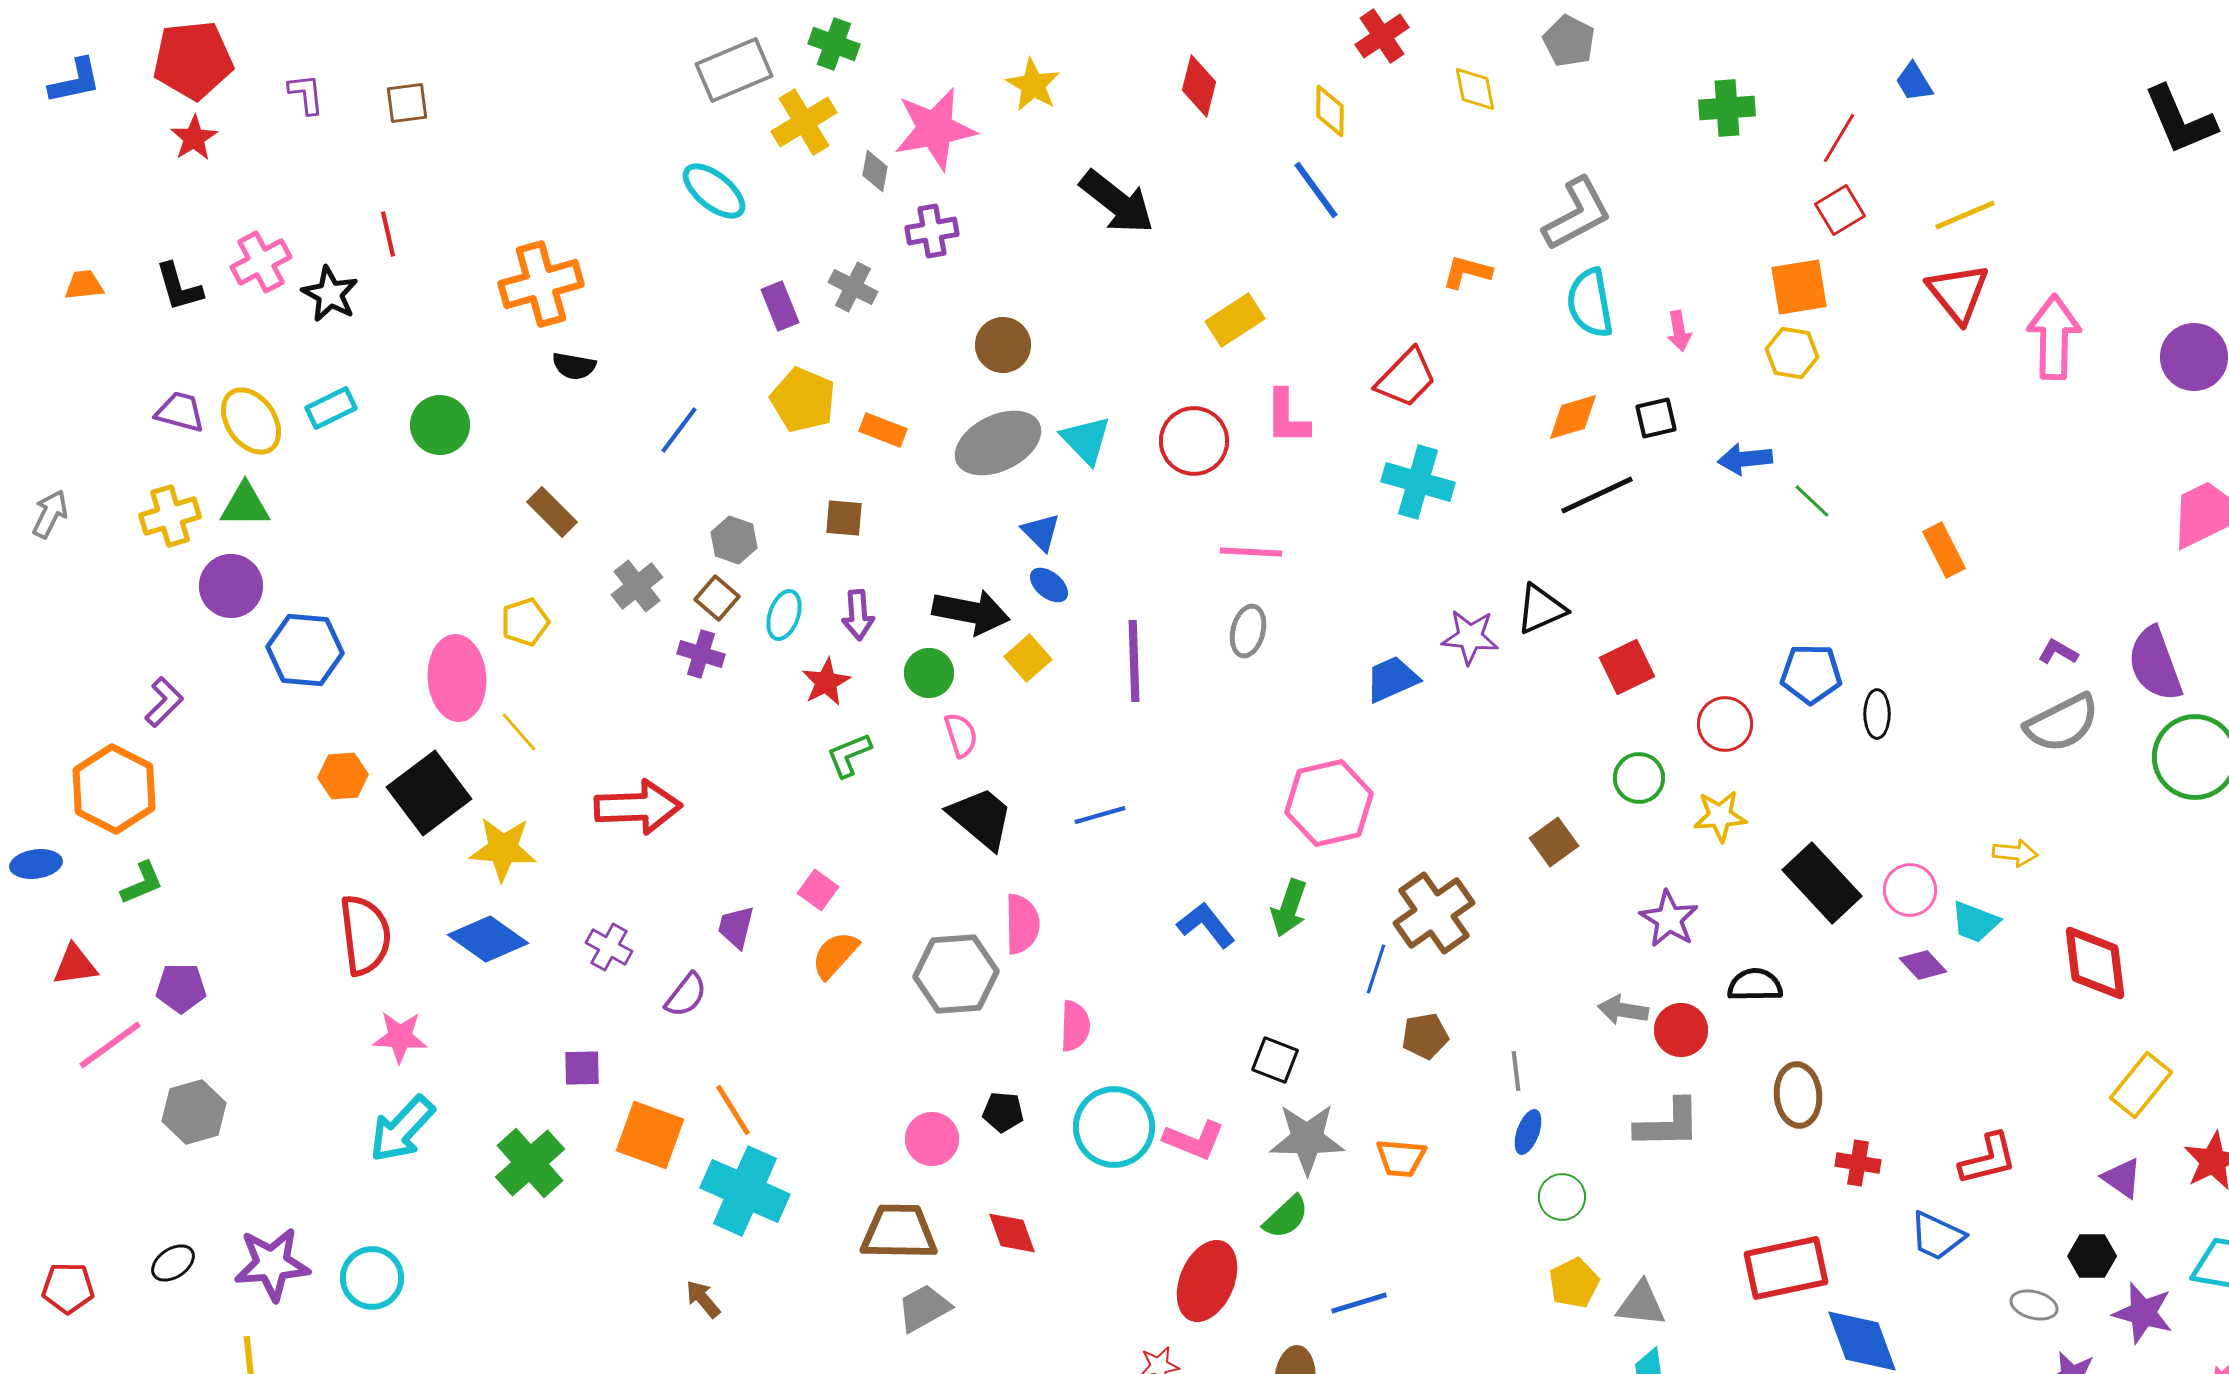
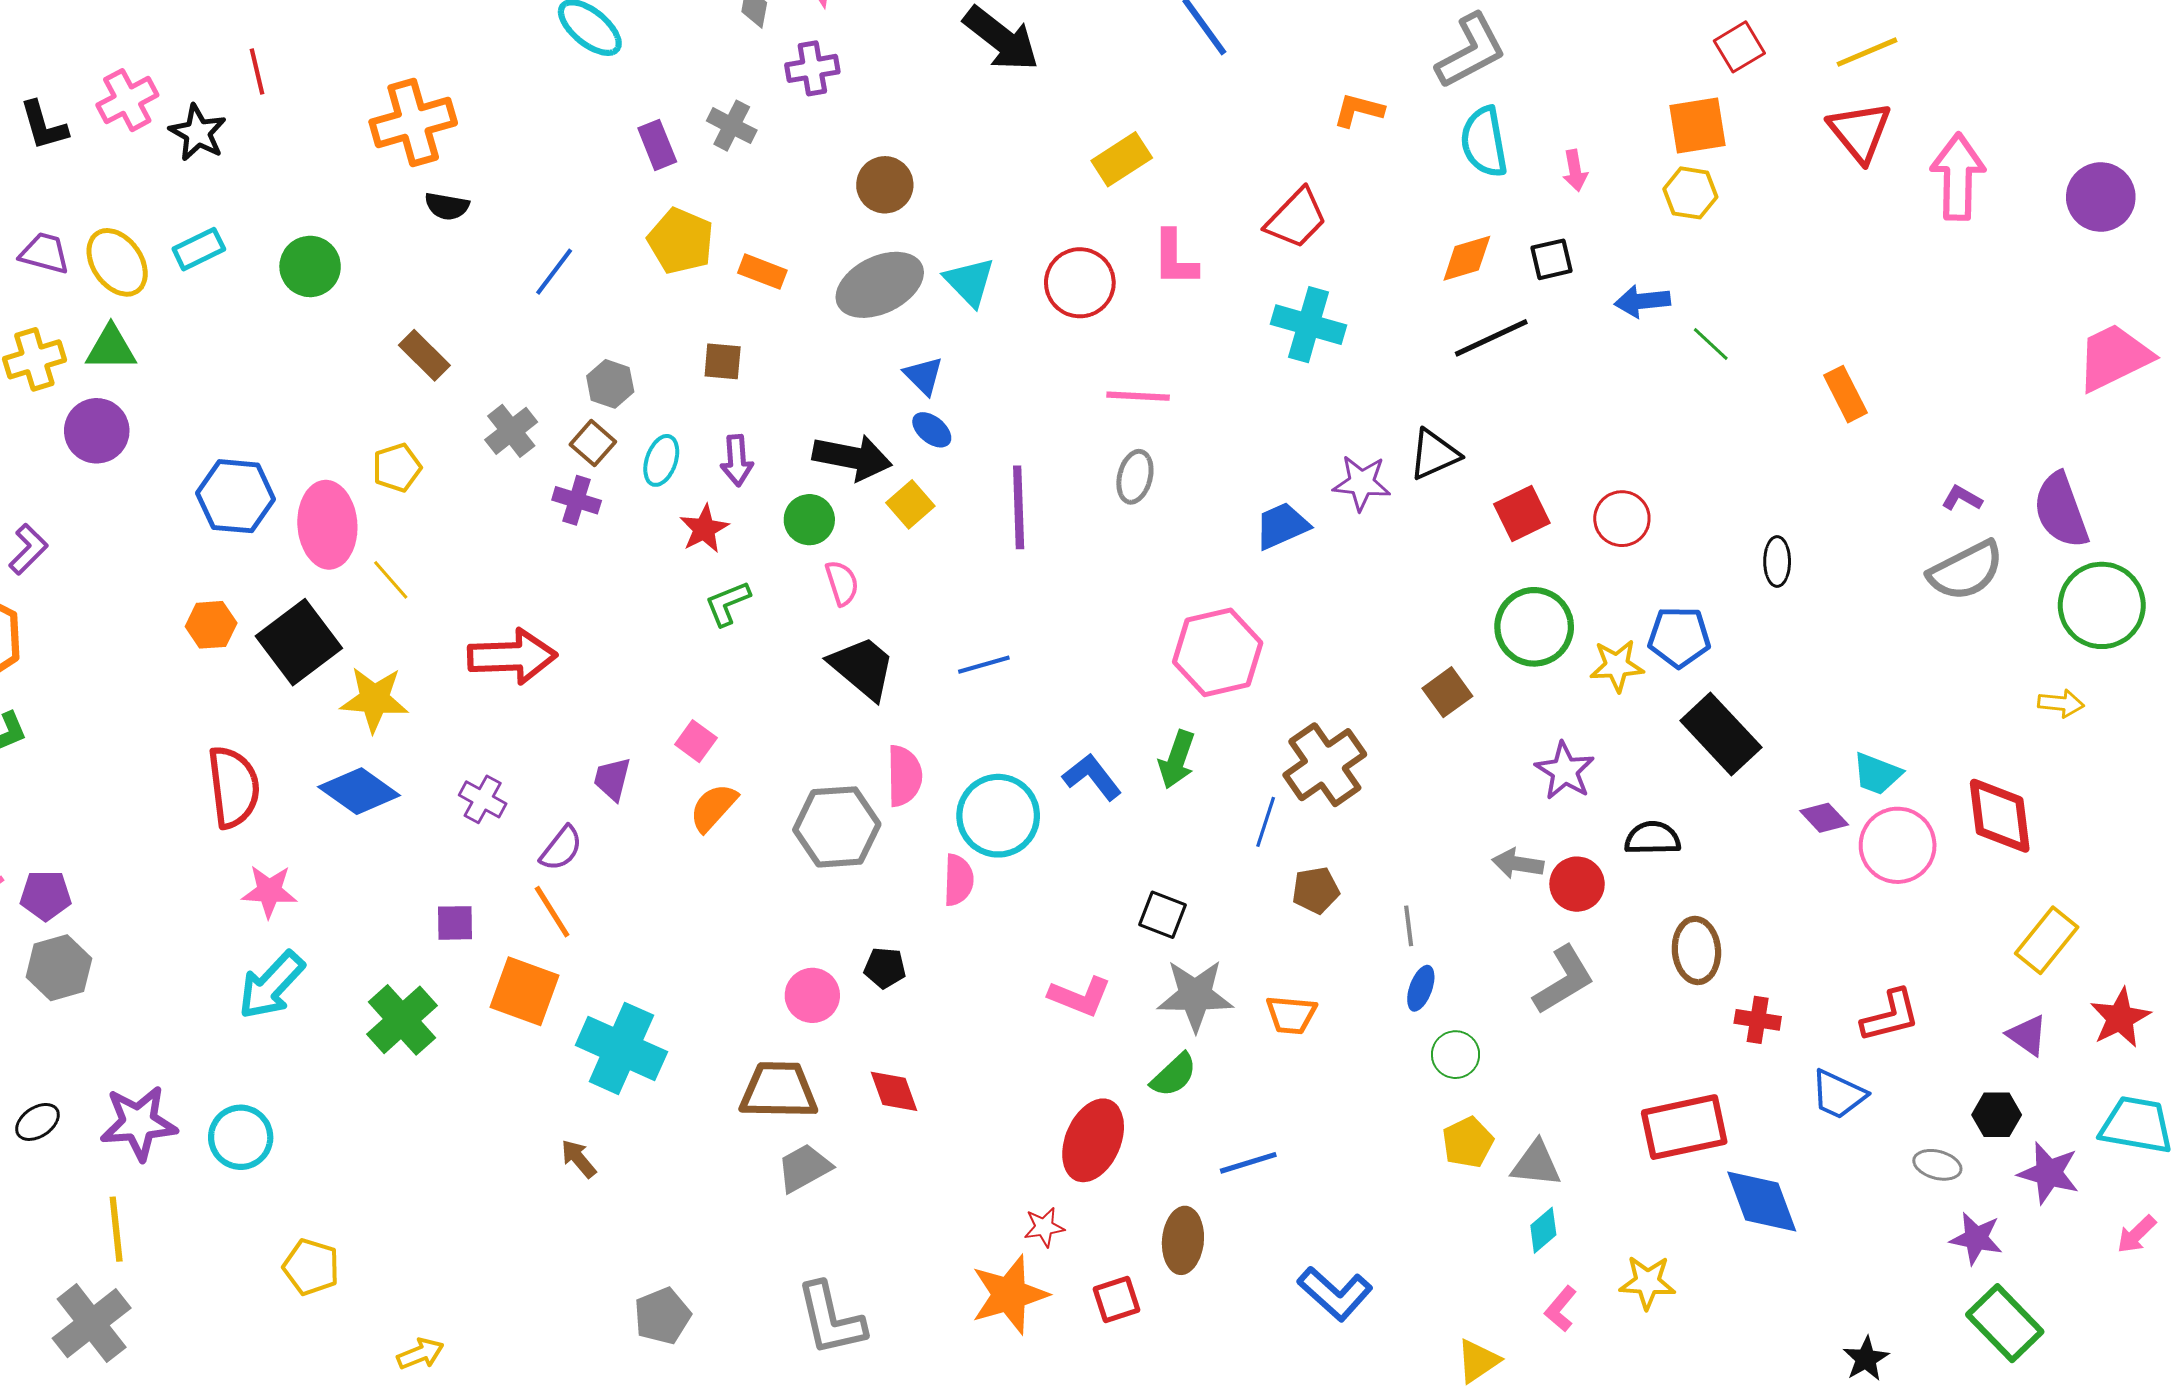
blue hexagon: (305, 650) -> (236, 496), moved
blue pentagon: (1811, 674) -> (1679, 637), moved
red circle: (1725, 724) -> (1622, 519), moved
green circle: (1639, 778) -> (1534, 627), size x1.5
yellow arrow: (2015, 853) -> (2061, 703), moved
pink circle: (1910, 890) -> (1898, 845), moved, size x1.4
purple pentagon: (181, 988) -> (46, 895), moved
orange line: (733, 1110) -> (552, 912), moved
gray L-shape: (1668, 1124) -> (1564, 980), turned -30
cyan circle: (1114, 1127) -> (998, 816), moved

